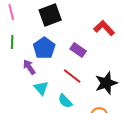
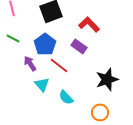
red L-shape: (104, 28) -> (89, 24), moved
green line: (12, 42) -> (13, 38), turned -64
red line: (72, 76) -> (59, 65), moved

